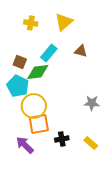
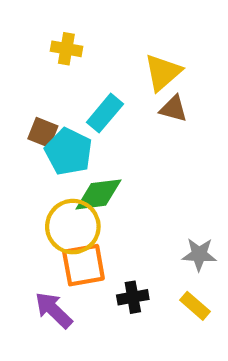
yellow triangle: (64, 22) -> (163, 72), moved
green diamond: (38, 72) -> (99, 194), moved
cyan pentagon: (18, 86) -> (69, 152), moved
gray star: (92, 103) -> (199, 254), moved

